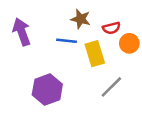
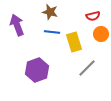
brown star: (81, 19) -> (50, 12), moved
red semicircle: (111, 28) -> (93, 16), moved

